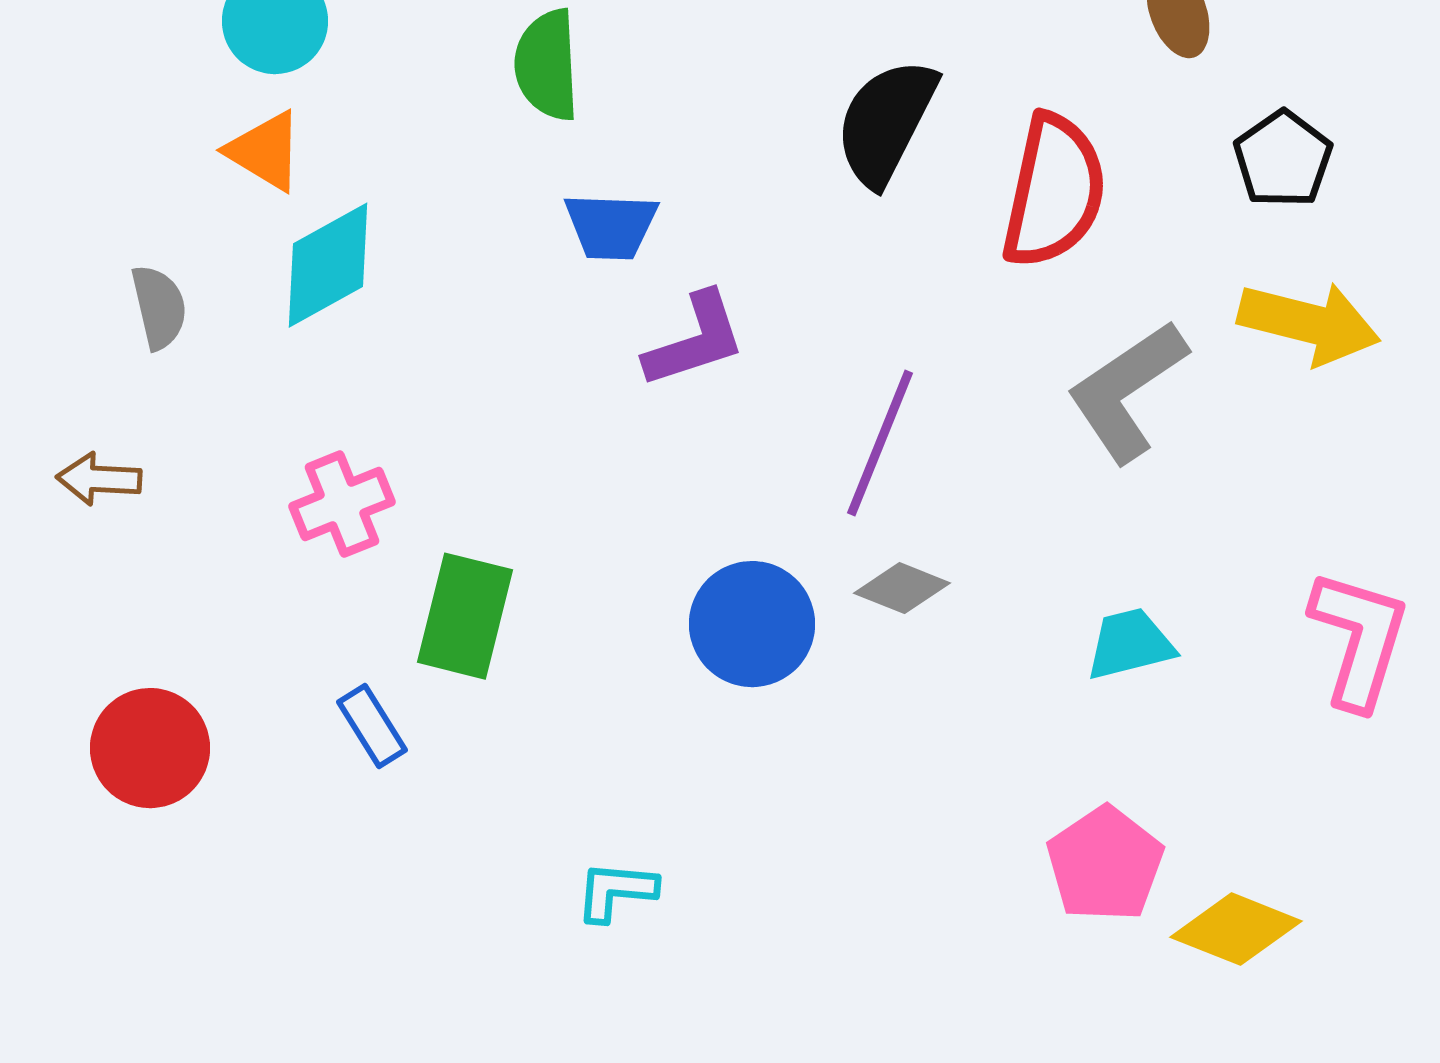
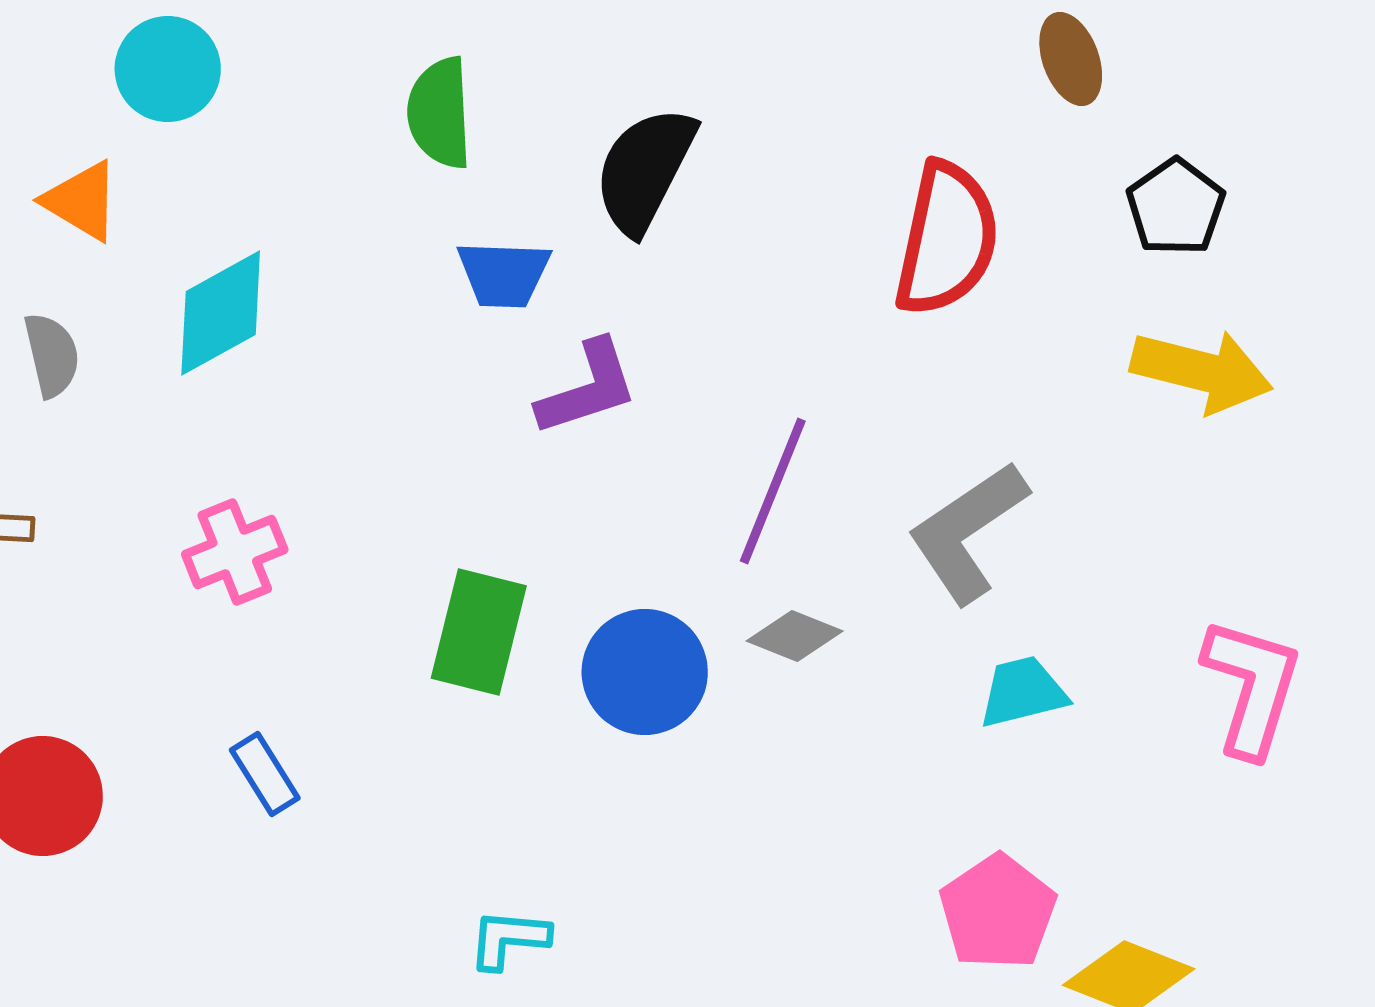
black semicircle: (886, 122) -> (645, 170), moved
orange triangle: (265, 151) -> (82, 201), moved
gray L-shape: (1127, 391) -> (968, 532), moved
green rectangle: (465, 616) -> (479, 632), moved

